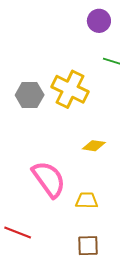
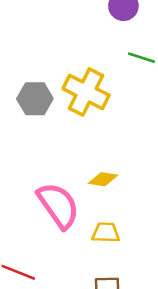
yellow diamond: (94, 146) -> (103, 179), moved

